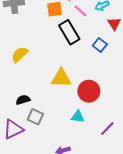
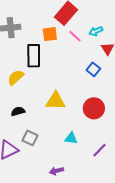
black rectangle: (69, 32) -> (34, 56), moved, turned 30
red circle: (89, 91) -> (94, 108), moved
black semicircle: (23, 100) -> (18, 111), moved

